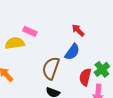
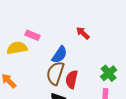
blue semicircle: (72, 52) -> (60, 55), moved
red semicircle: (85, 77) -> (72, 79), moved

